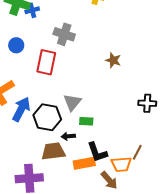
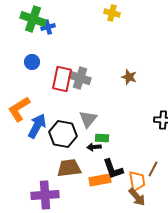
gray cross: (64, 34) -> (80, 78), moved
black arrow: (68, 136) -> (94, 147), moved
orange trapezoid: (121, 164) -> (137, 181), turned -95
brown arrow: (109, 180) -> (137, 197), moved

